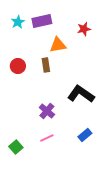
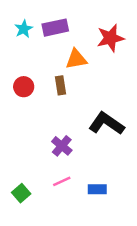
red star: (84, 29) -> (110, 38), size x1.5
blue rectangle: (85, 135) -> (97, 189), moved, turned 40

